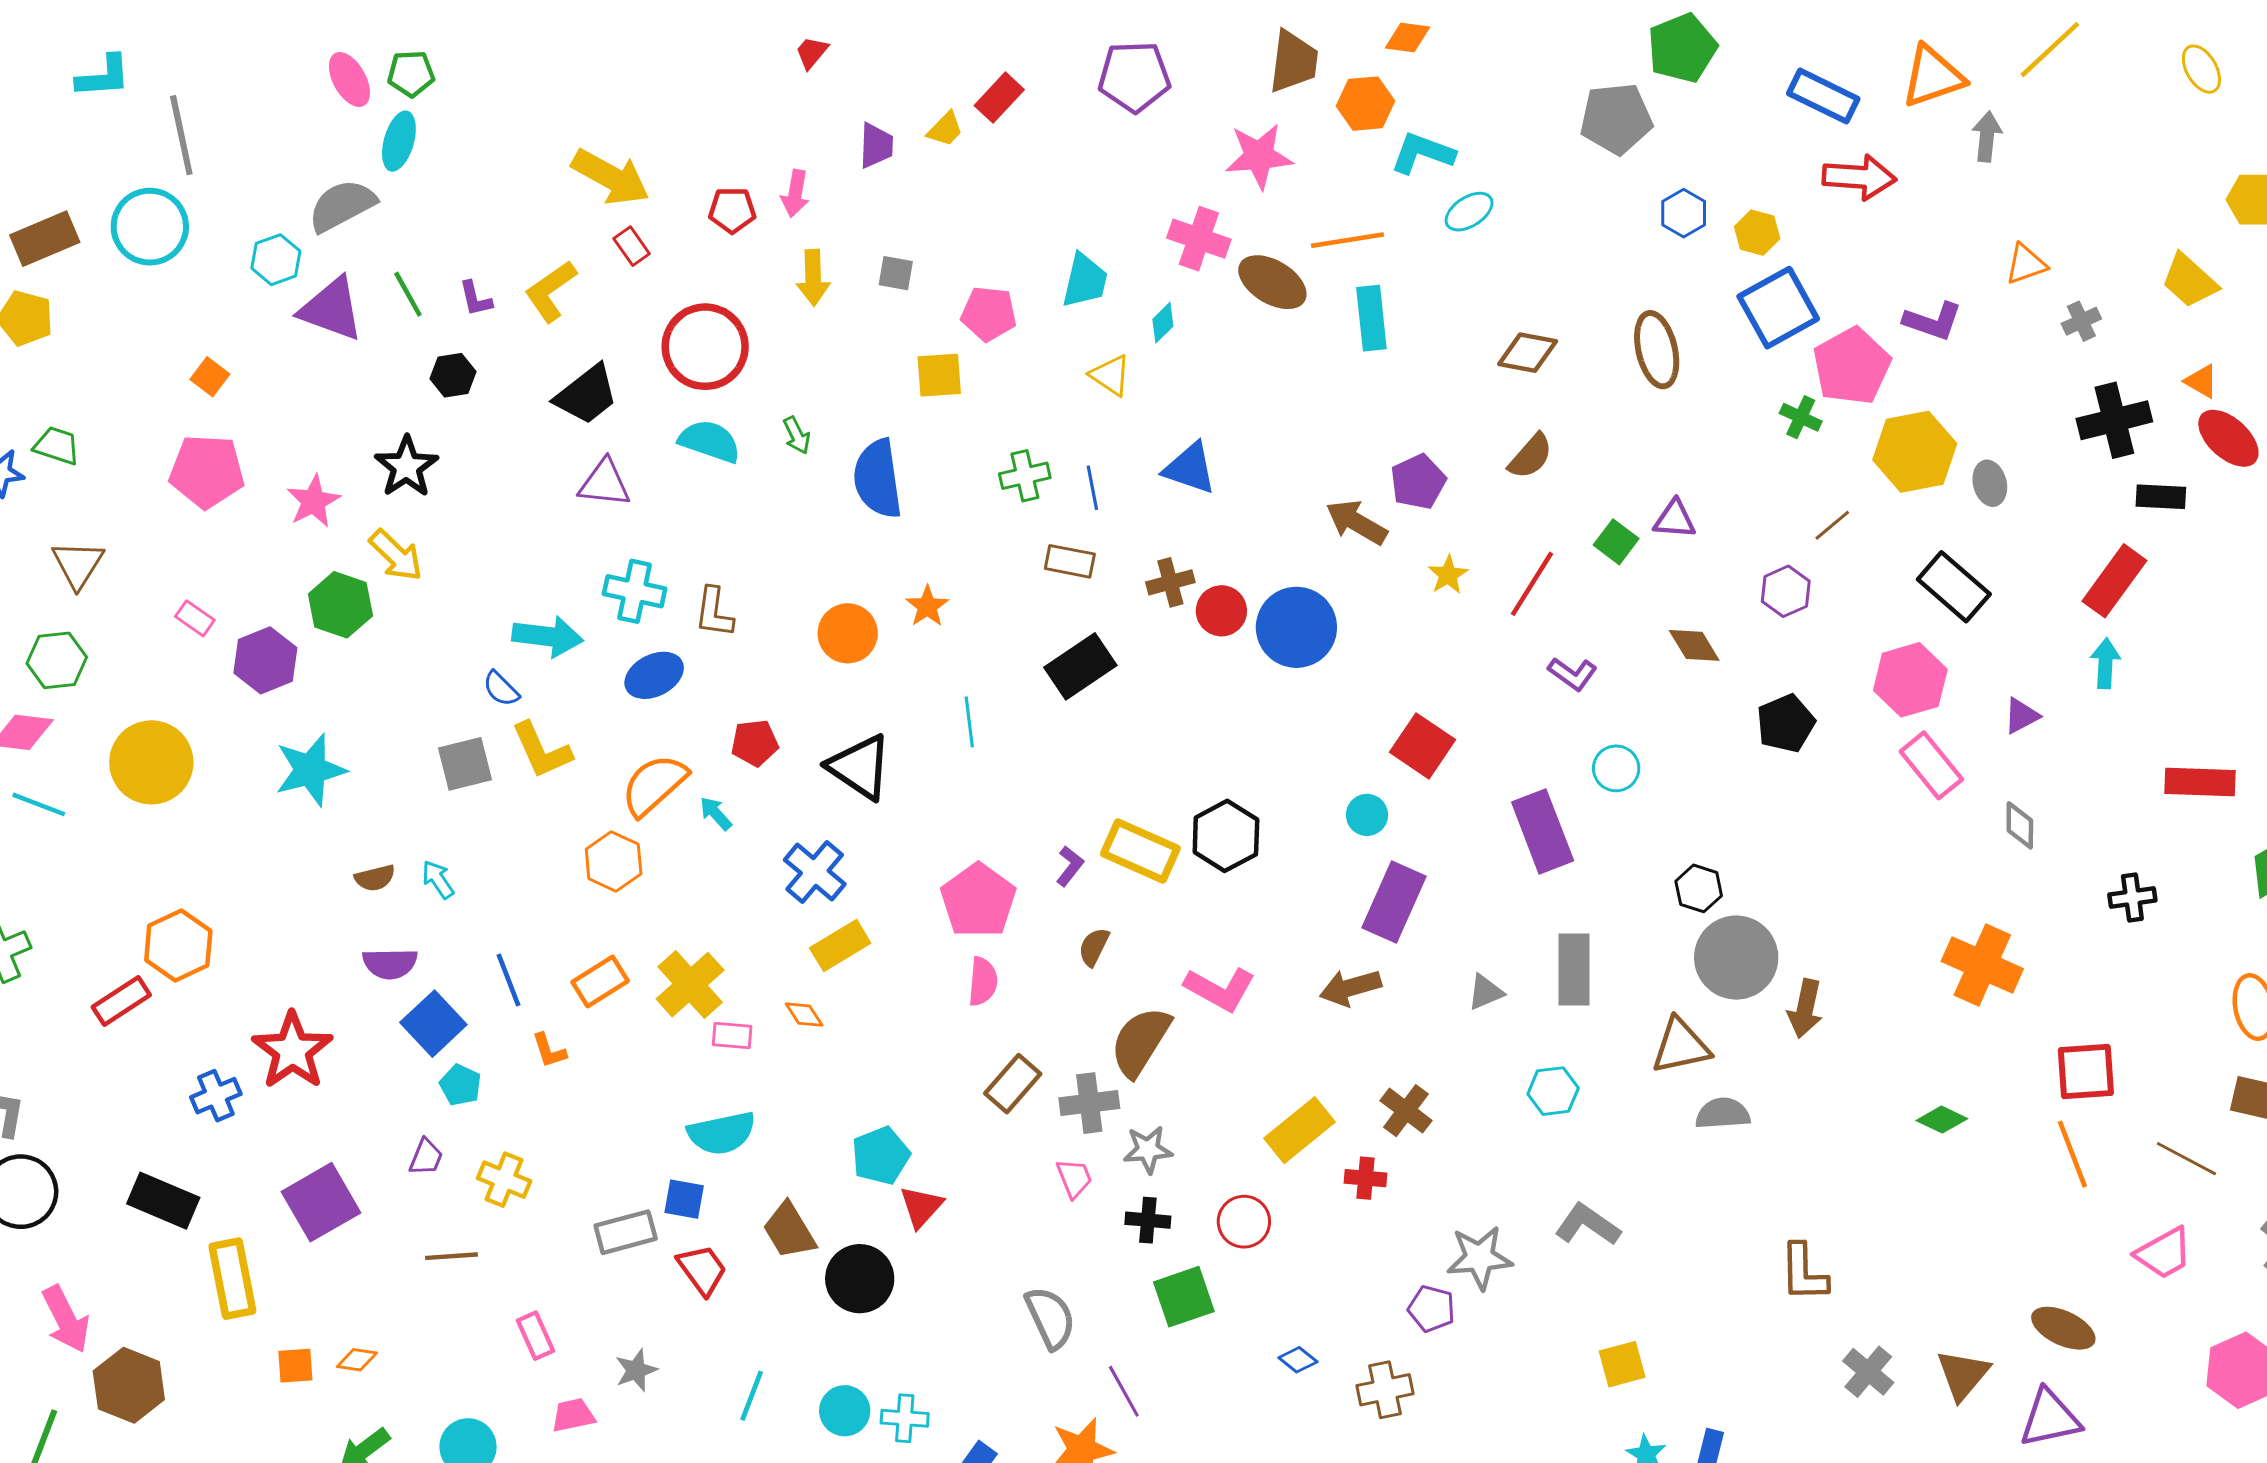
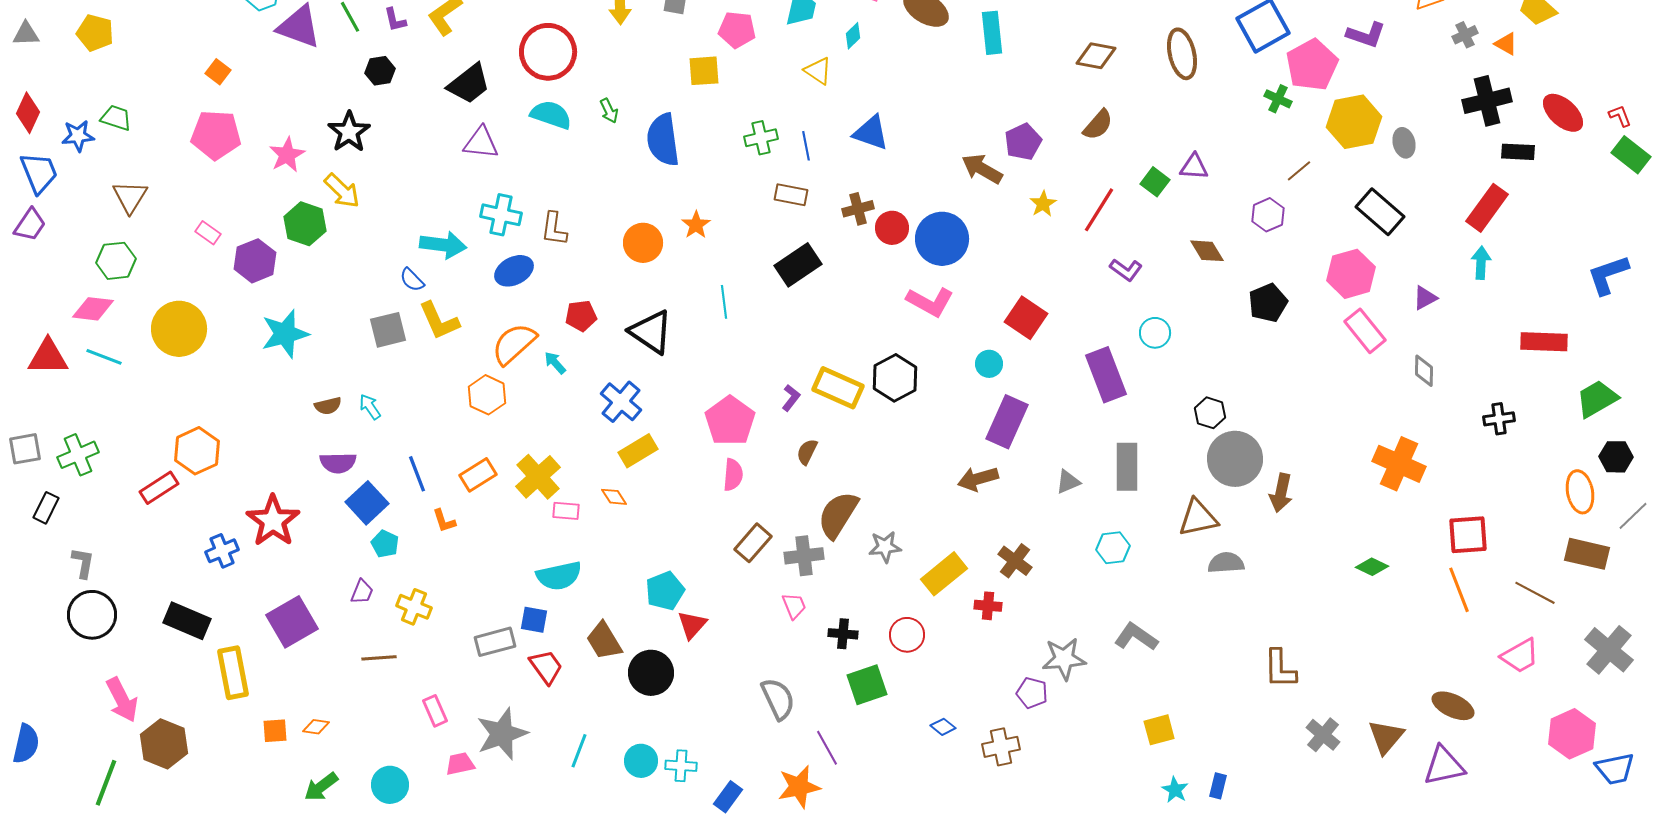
orange triangle: (2201, 381) -> (1506, 44), moved
pink L-shape: (1220, 989) -> (930, 302), moved
gray star: (1148, 1150) -> (885, 547), moved
gray star: (636, 1370) -> (502, 734), size x1.8

